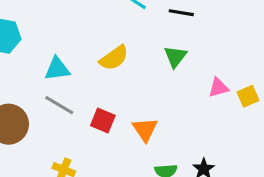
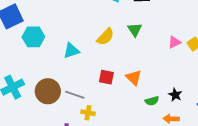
green triangle: (175, 57) -> (135, 30), moved
gray line: (59, 105) -> (75, 95), moved

